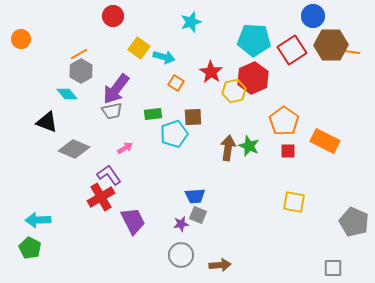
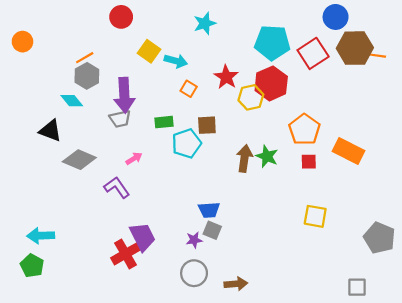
purple arrow: (116, 89) -> (124, 95), turned -40
red cross: (101, 197) -> (125, 254), moved

